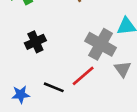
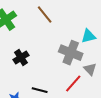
red line: (83, 76) -> (73, 84), moved

